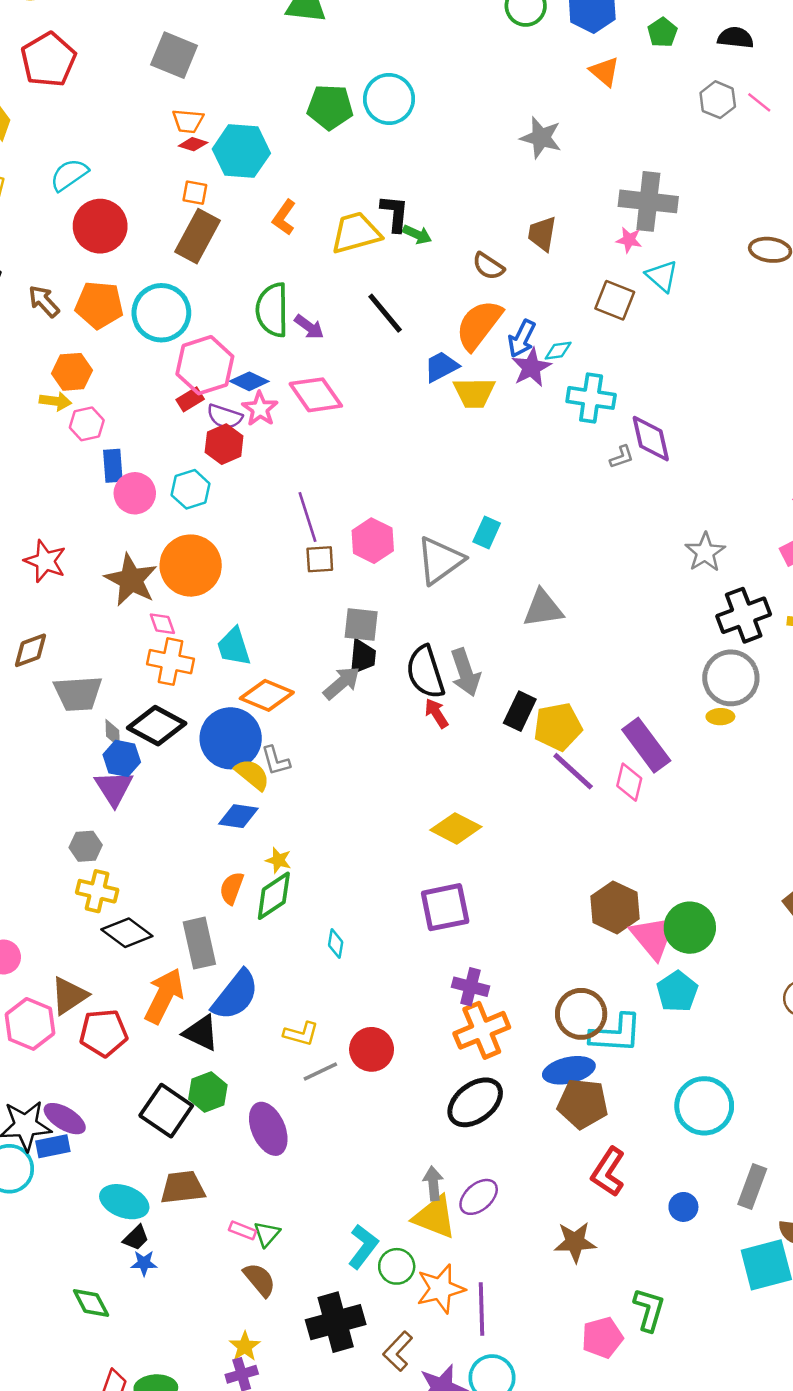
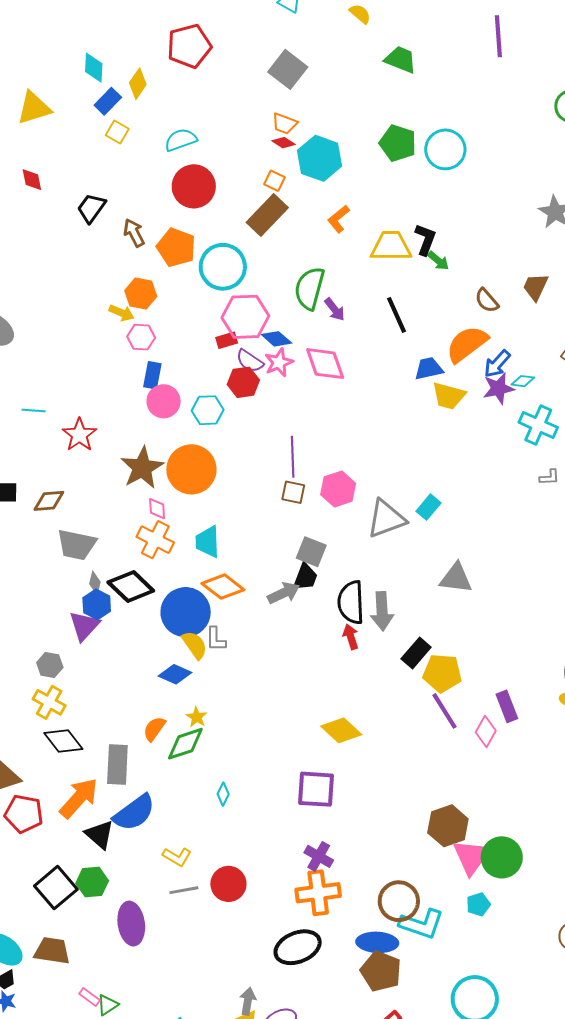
purple rectangle: (646, 745) -> (507, 706), size x0.7
cyan pentagon: (677, 992) -> (478, 904), size x0.7

